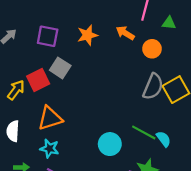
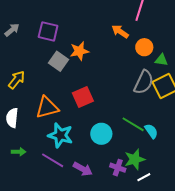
green triangle: (169, 23) -> (161, 60), moved
orange star: (87, 35) -> (79, 51), moved
red square: (38, 80) -> (83, 97), moved
cyan star: (50, 149) -> (60, 135), moved, size x1.4

